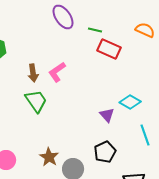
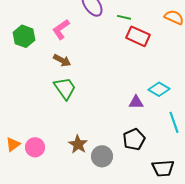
pink L-shape: (57, 72) -> (61, 29), moved
brown arrow: (33, 73) -> (62, 60), turned -54
purple triangle: (107, 115) -> (136, 102), turned -49

